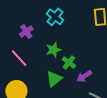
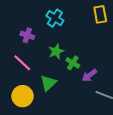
purple cross: (26, 31) -> (27, 35), turned -32
green triangle: (54, 79) -> (48, 83), moved

